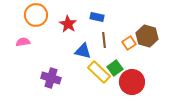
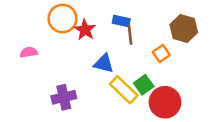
orange circle: (36, 15) -> (62, 19), moved
brown hexagon: (147, 36) -> (184, 29), moved
brown line: (104, 40) -> (130, 35), moved
purple cross: (51, 78) -> (64, 97), turned -30

